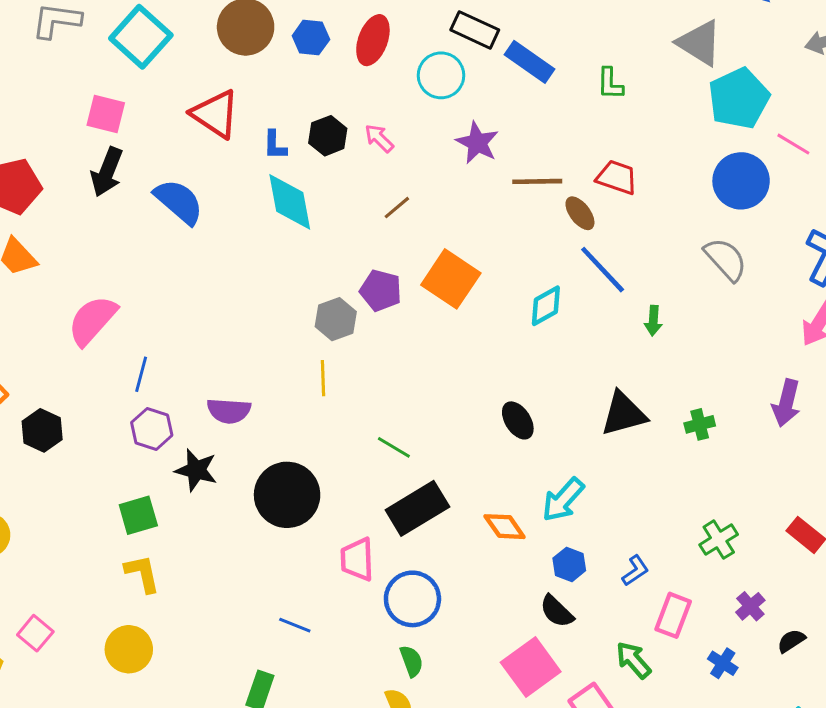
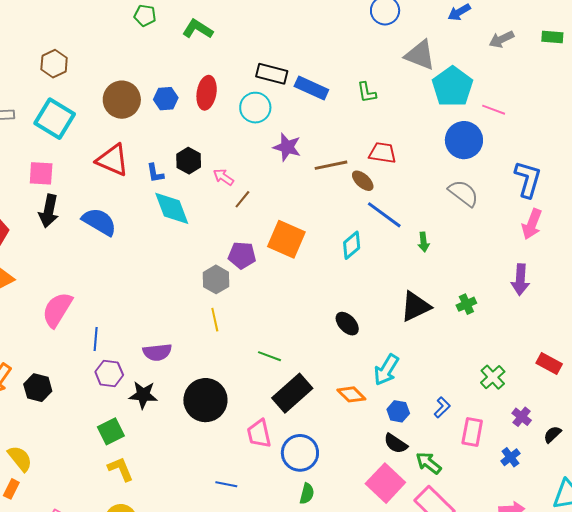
pink arrow: (379, 138) -> (223, 177), moved
green arrow: (634, 660) -> (429, 463), moved
green semicircle: (411, 661) -> (307, 494), turned 45
blue cross: (723, 663) -> (510, 457), turned 30

